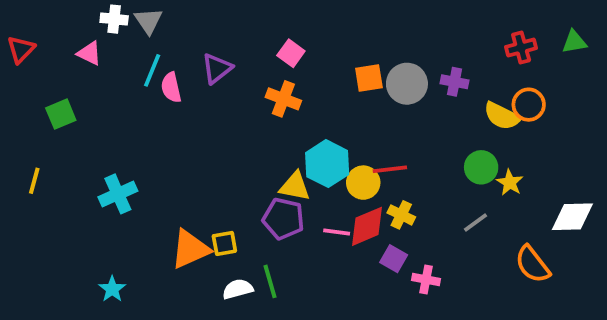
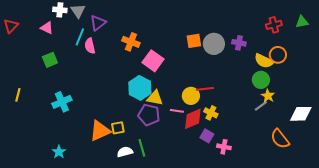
pink square: (291, 53) -> (153, 61), moved, size x1.5
purple triangle: (217, 68) -> (98, 23), moved
orange cross: (283, 99) -> (131, 42), moved
green square: (61, 114) -> (50, 60), moved
cyan hexagon: (327, 164) -> (140, 88), moved
green circle: (481, 167) -> (261, 80), moved
gray line: (475, 222) -> (261, 106), moved
pink line: (337, 232) -> (177, 111), moved

